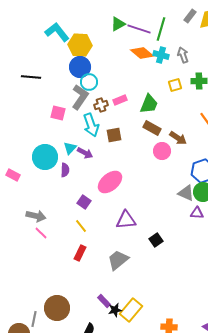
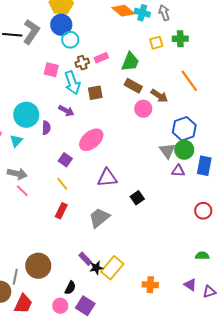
gray L-shape: (80, 97) -> (31, 32), moved
pink square: (58, 113) -> (51, 70), moved
cyan triangle: (70, 148) -> (16, 141), moved
gray triangle: (186, 193) -> (167, 151), turned 30

